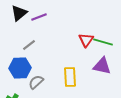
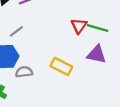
yellow rectangle: (70, 77) -> (61, 66), turned -60
gray semicircle: (36, 82) -> (24, 72), turned 35

